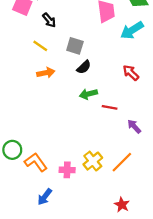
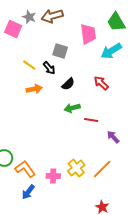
black arrow: (49, 20) -> (49, 68), moved
gray square: (75, 46) -> (60, 51), moved
red arrow: (131, 73) -> (101, 83), moved
blue arrow: (45, 197) -> (28, 192), moved

